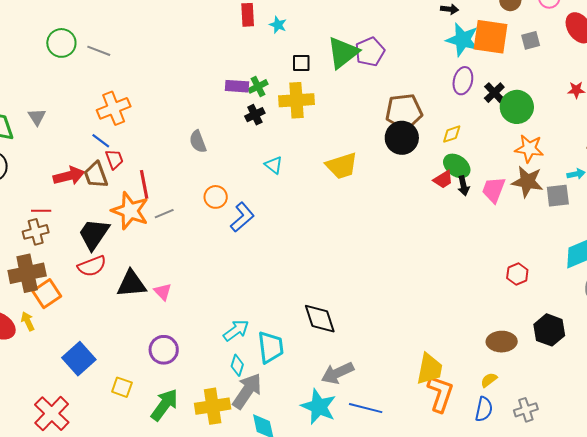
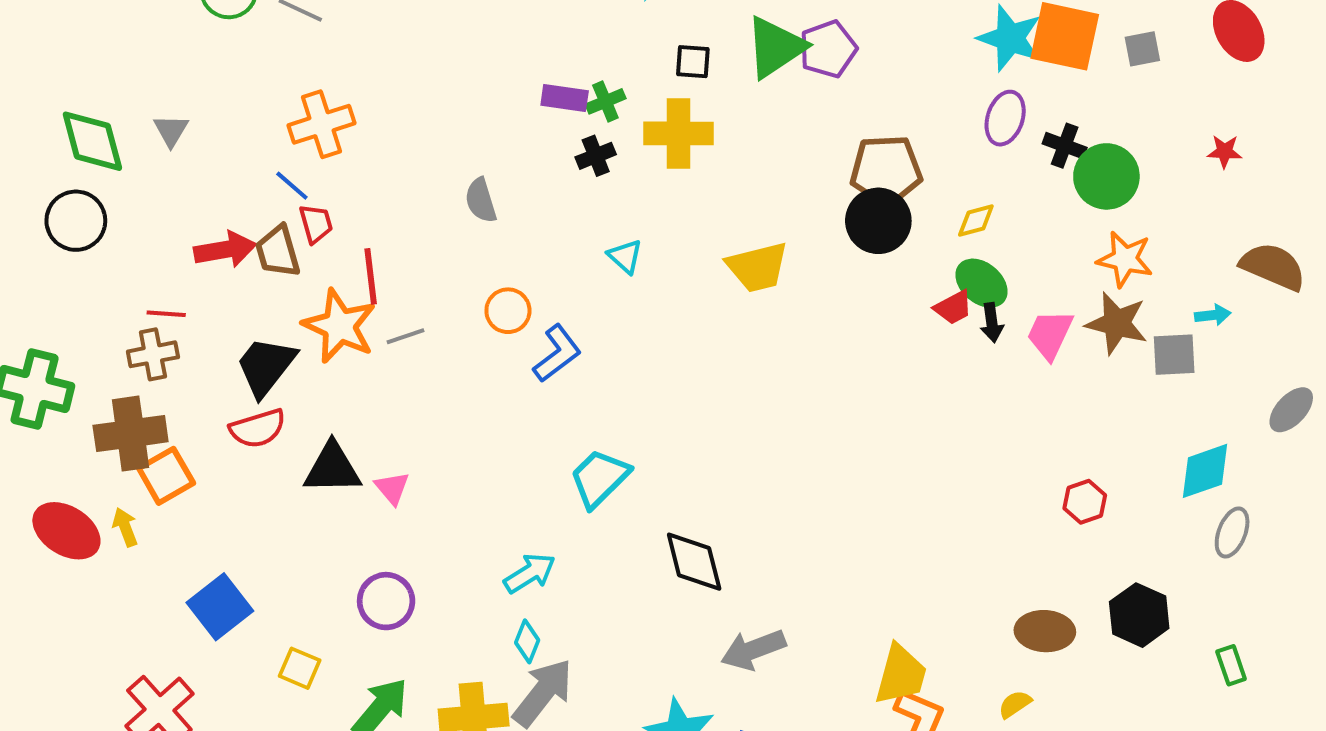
black cross: (494, 93) -> (1065, 146), turned -30
cyan trapezoid: (271, 347) -> (599, 478), moved, turned -132
gray arrow: (338, 373) -> (753, 650), moved

